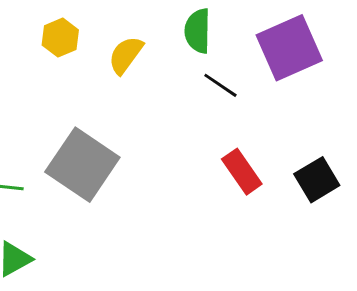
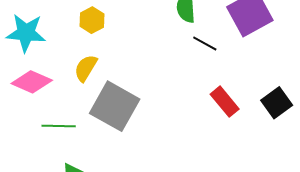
yellow semicircle: (126, 55) -> (86, 68), moved

